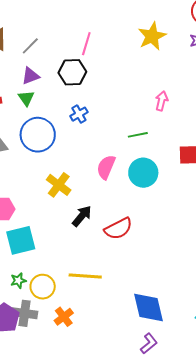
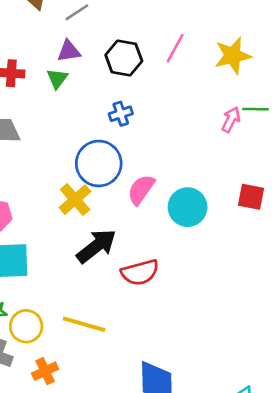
yellow star: (152, 36) -> (233, 56), moved
pink line: (86, 44) -> (175, 48), moved
blue circle: (38, 135) -> (99, 163), moved
green line: (138, 135) -> (256, 109), moved
black arrow: (82, 216) -> (96, 246), size x1.4

